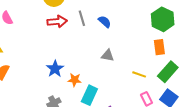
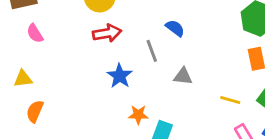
gray line: (82, 18) -> (152, 51), moved
blue star: (55, 69) -> (120, 76), moved

